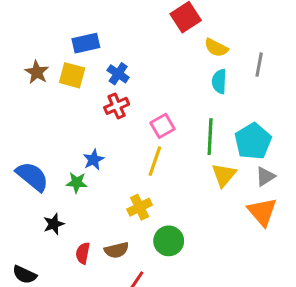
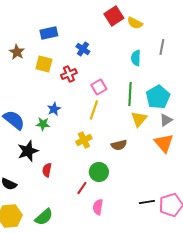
yellow semicircle: (216, 48) -> (135, 23), moved
blue cross: (118, 74) -> (83, 49), moved
yellow square: (72, 75) -> (44, 64), moved
black star: (54, 224) -> (28, 151), size x1.5
green circle: (169, 241) -> (99, 172), moved
brown semicircle: (117, 250) -> (119, 145), moved

